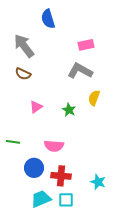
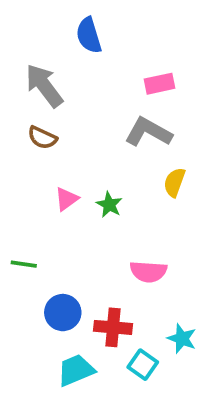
green star: (69, 110) -> (109, 205), moved
pink semicircle: (54, 146) -> (148, 272), moved
cyan square: (66, 200) -> (143, 365), moved, turned 35

